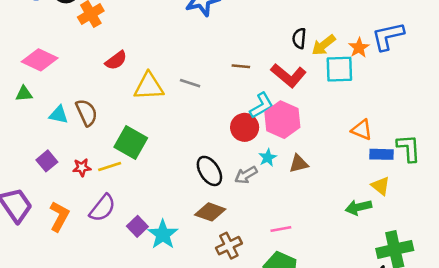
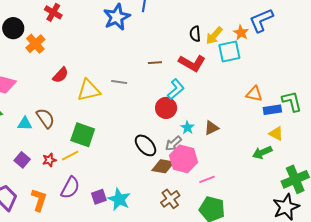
pink hexagon: (282, 120) -> (184, 159), moved
brown diamond: (210, 212) -> (163, 166), moved
purple square: (137, 226) -> (99, 197), turned 35

